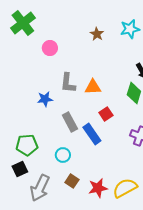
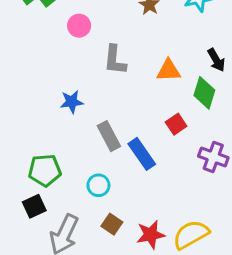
gray L-shape: (68, 83) -> (115, 60), moved
orange triangle: (93, 87) -> (169, 70), moved
red square: (106, 114) -> (176, 124), moved

